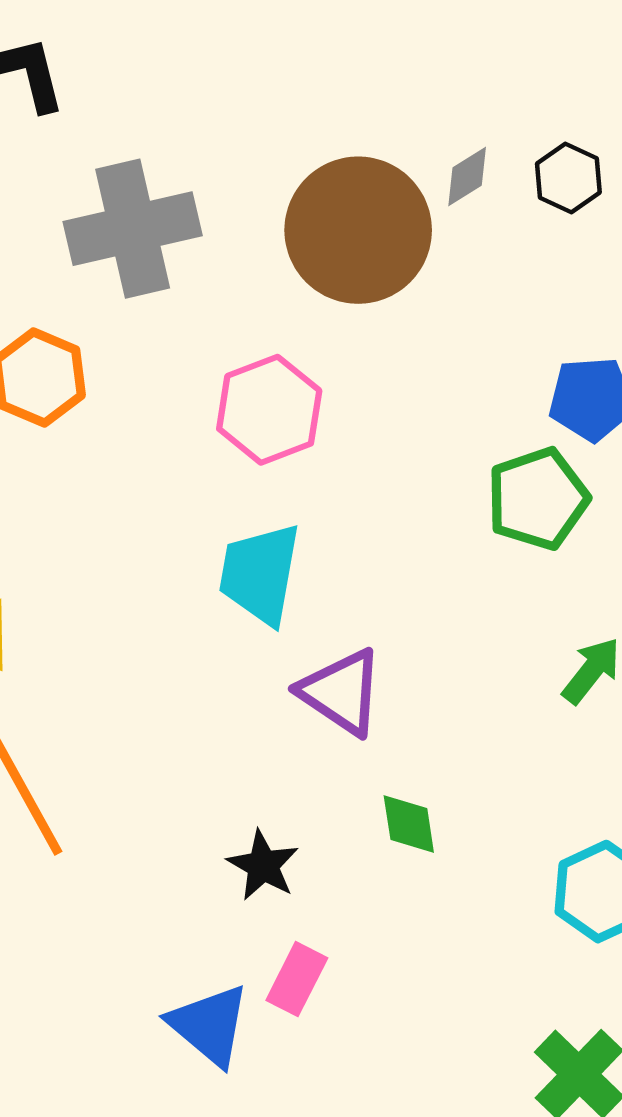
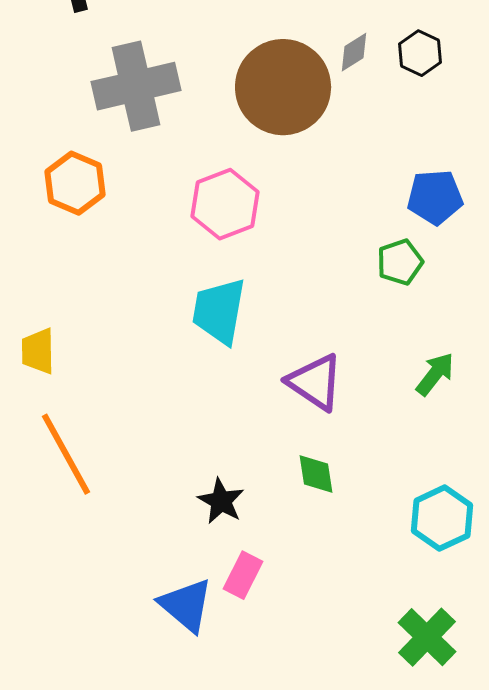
green pentagon: (538, 499) -> (400, 262), size x0.7
purple triangle: (341, 692) -> (315, 382), moved

